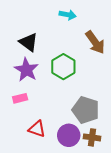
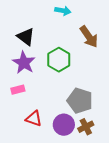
brown cross: (92, 137) -> (86, 127), turned -35

